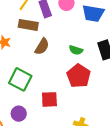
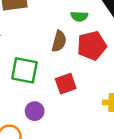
brown semicircle: (42, 47) -> (59, 41), moved
red pentagon: (79, 76) -> (92, 46), turned -30

